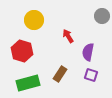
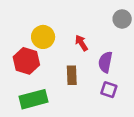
yellow circle: (34, 20) -> (43, 37), moved
brown rectangle: (60, 74) -> (72, 75), moved, turned -35

